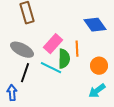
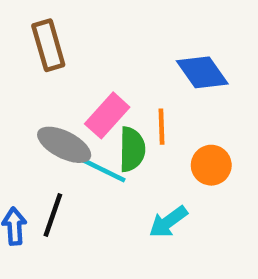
gray ellipse: (22, 50) -> (64, 145), moved
black line: (25, 73) -> (53, 215), moved
cyan arrow: (97, 91) -> (168, 222), moved

